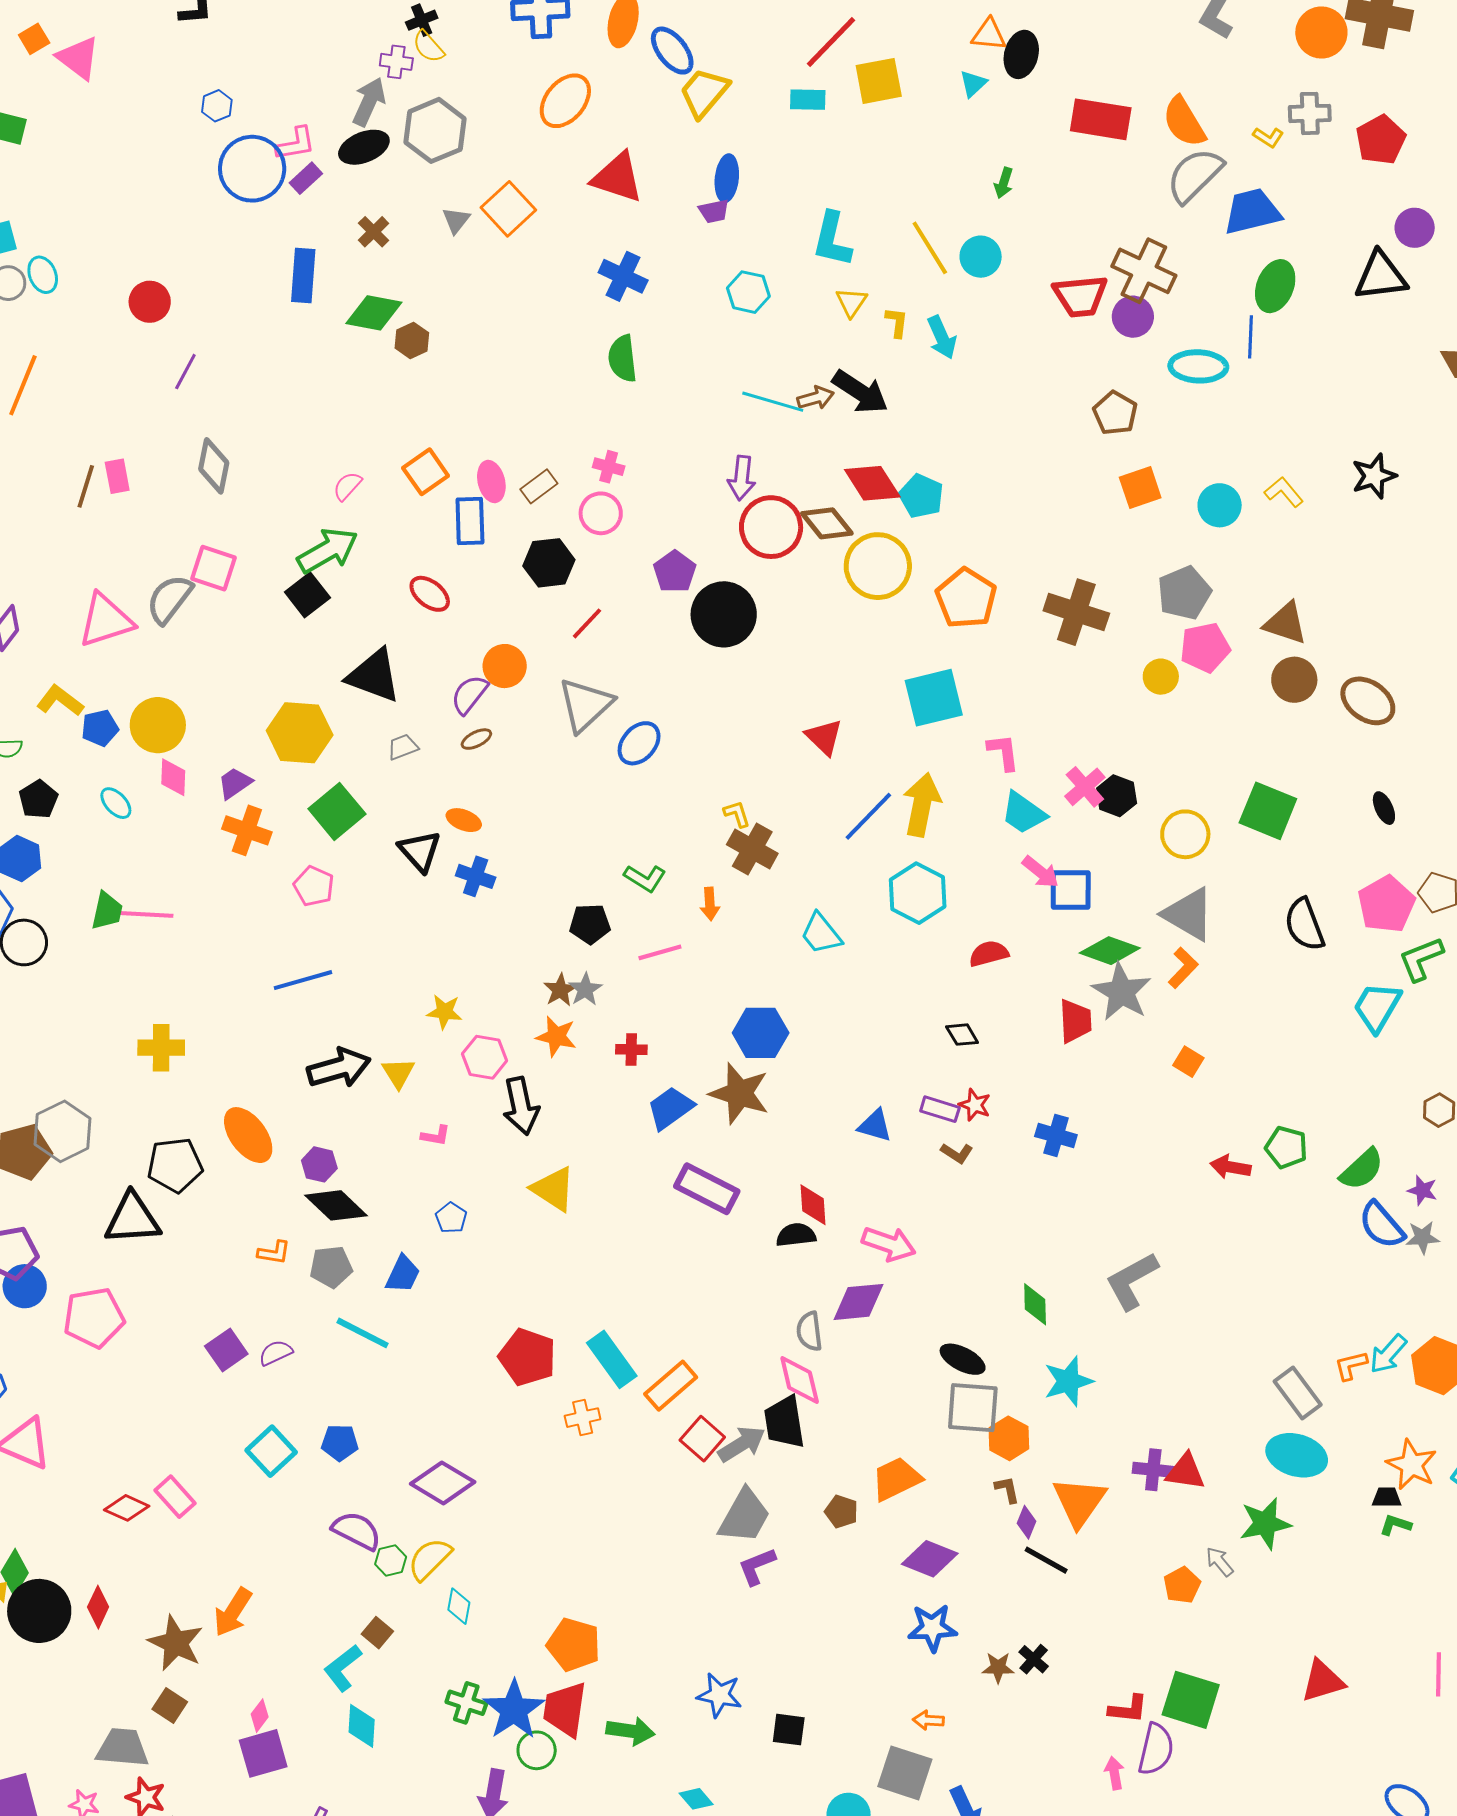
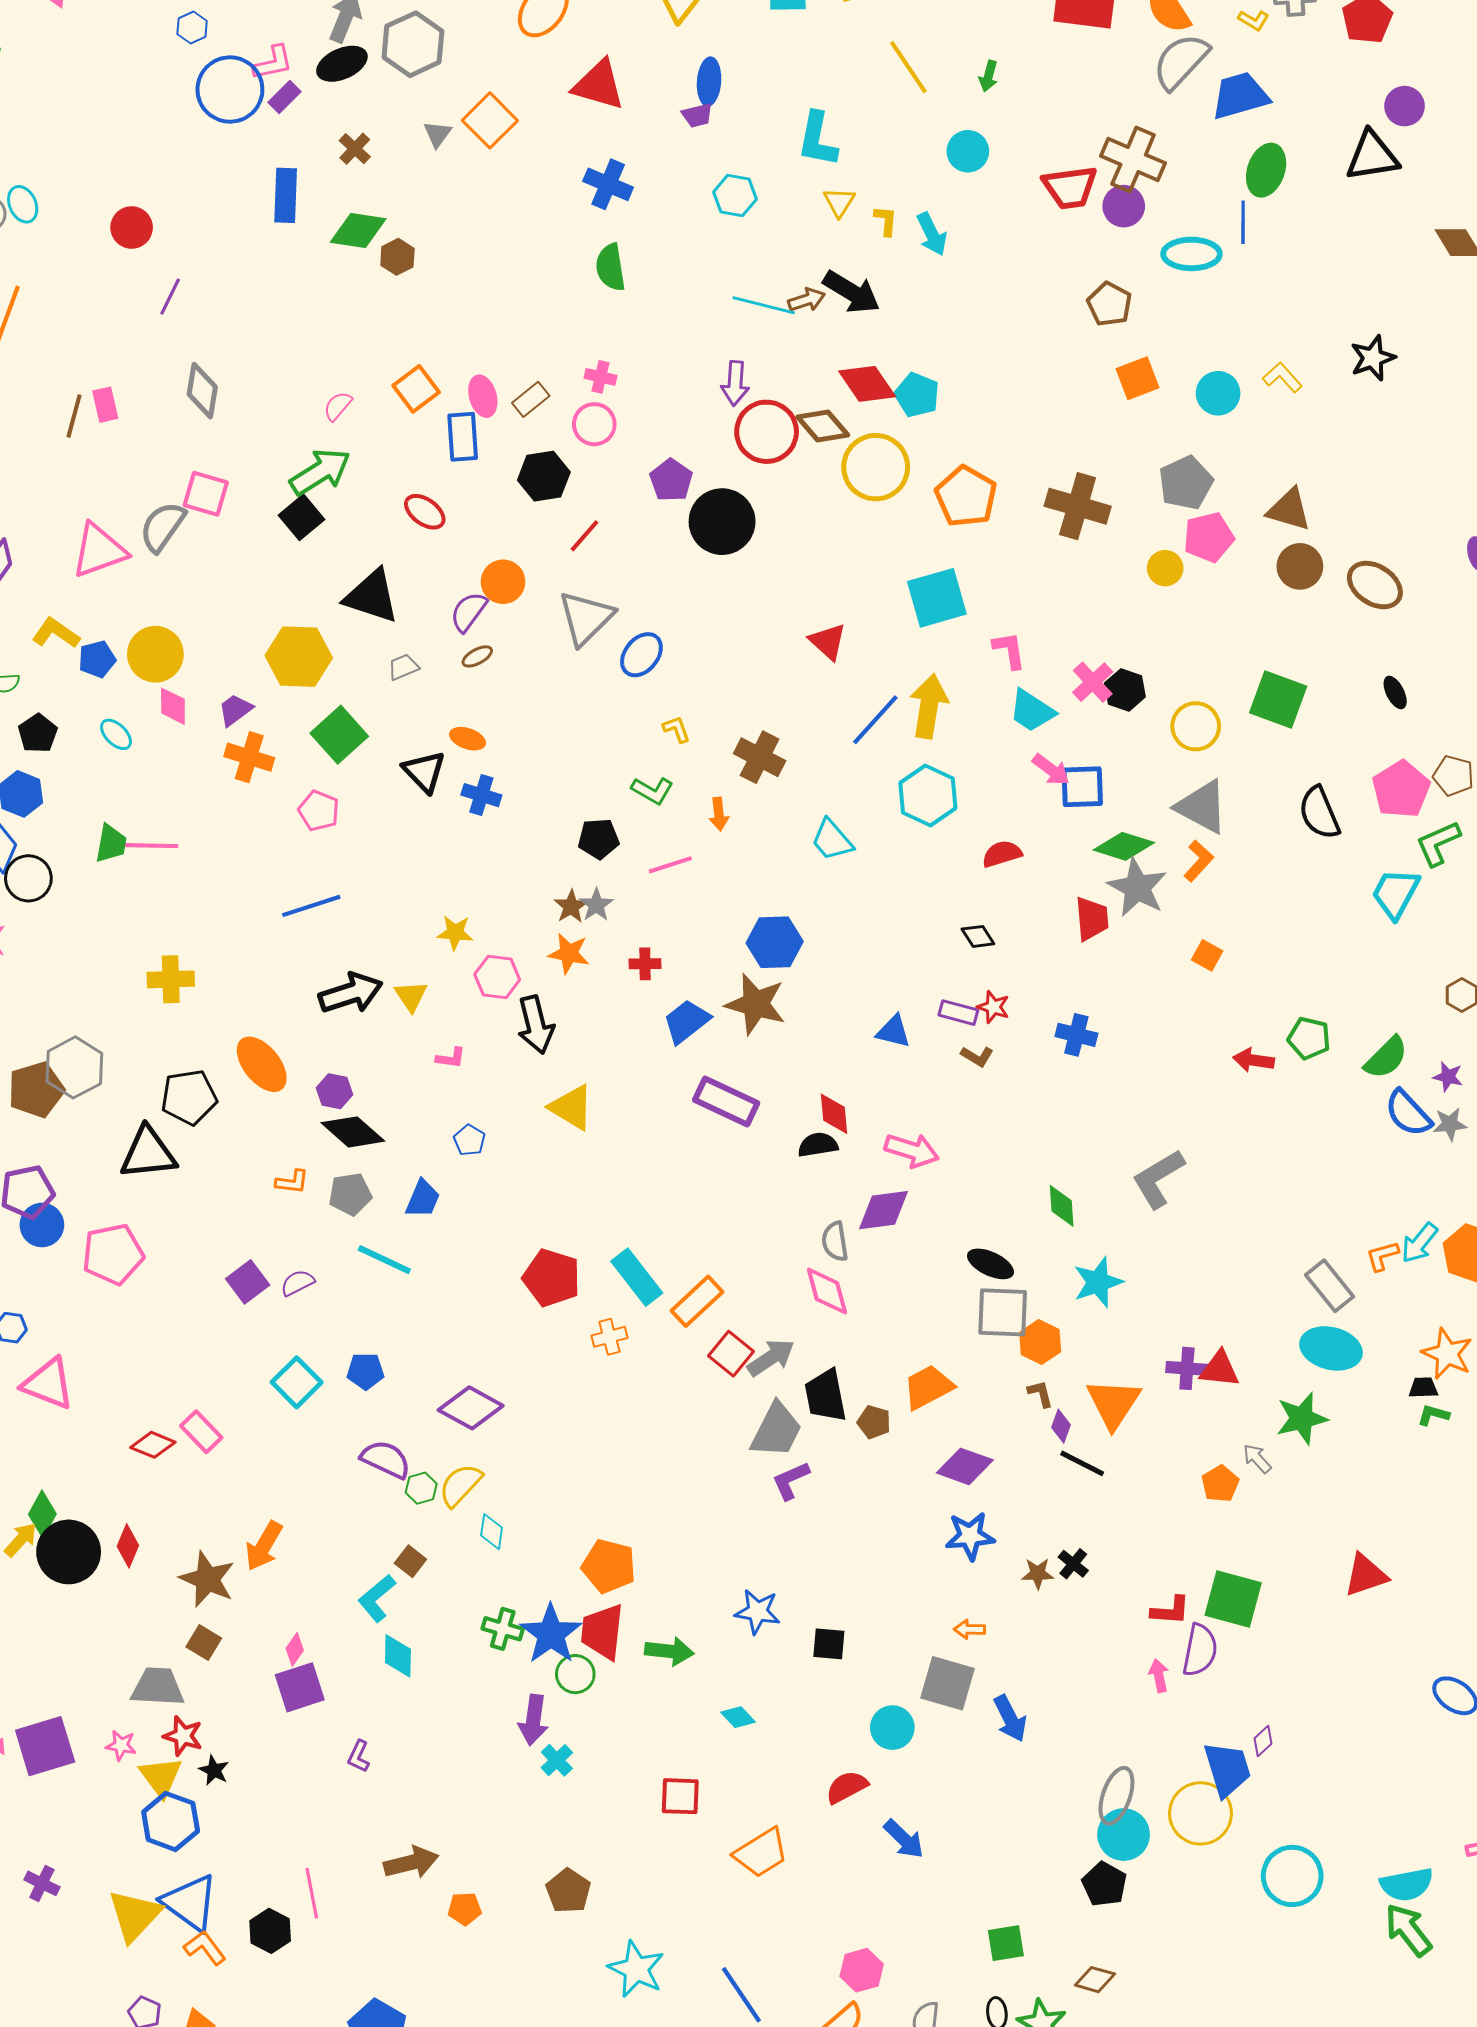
yellow line: (930, 248) -> (908, 67), moved
yellow L-shape: (737, 814) -> (677, 729), moved
black trapezoid: (784, 1422) -> (826, 1396), moved

